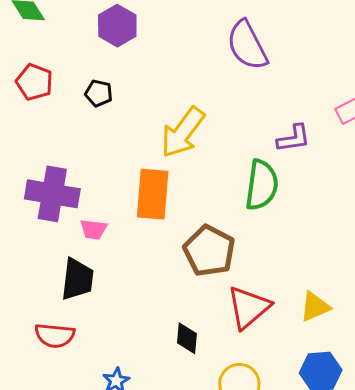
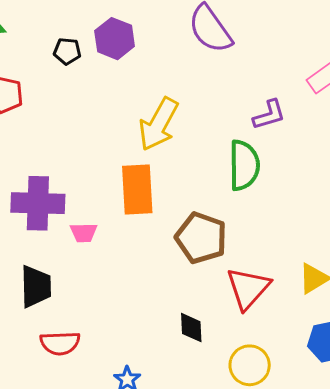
purple hexagon: (117, 26) -> (115, 39), moved
black pentagon: (99, 93) -> (67, 51), moved
black trapezoid: (77, 279) -> (36, 286), moved

